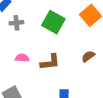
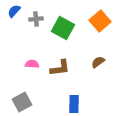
gray cross: (16, 23) -> (36, 19), moved

